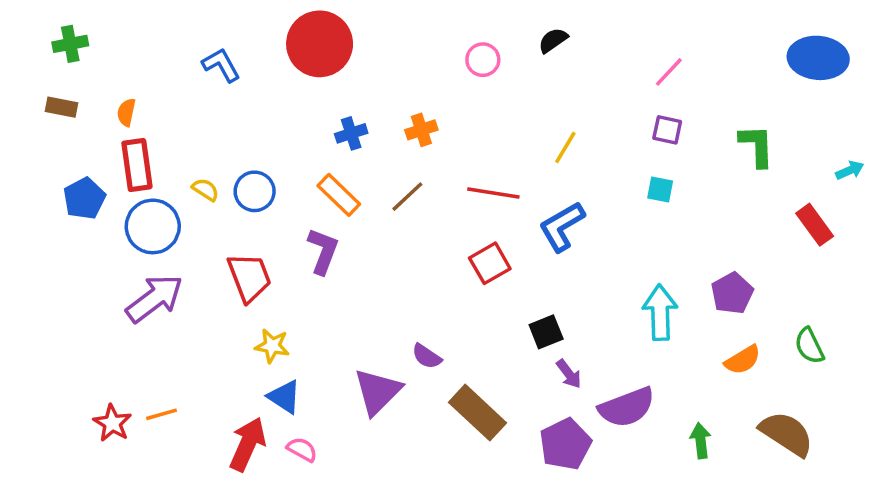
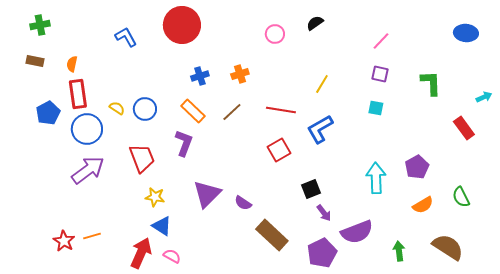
blue ellipse: (818, 58) -> (466, 33), size x0.7
purple triangle: (377, 391) -> (207, 194), moved

